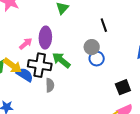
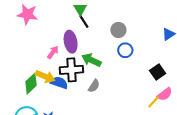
black line: (104, 25) -> (84, 22), moved
gray circle: (92, 47) -> (118, 30), moved
gray semicircle: (50, 85) -> (94, 86), moved, turned 48

